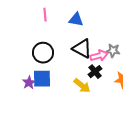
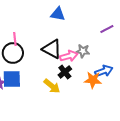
pink line: (45, 15) -> (15, 39), moved
blue triangle: (76, 20) -> (58, 14), moved

